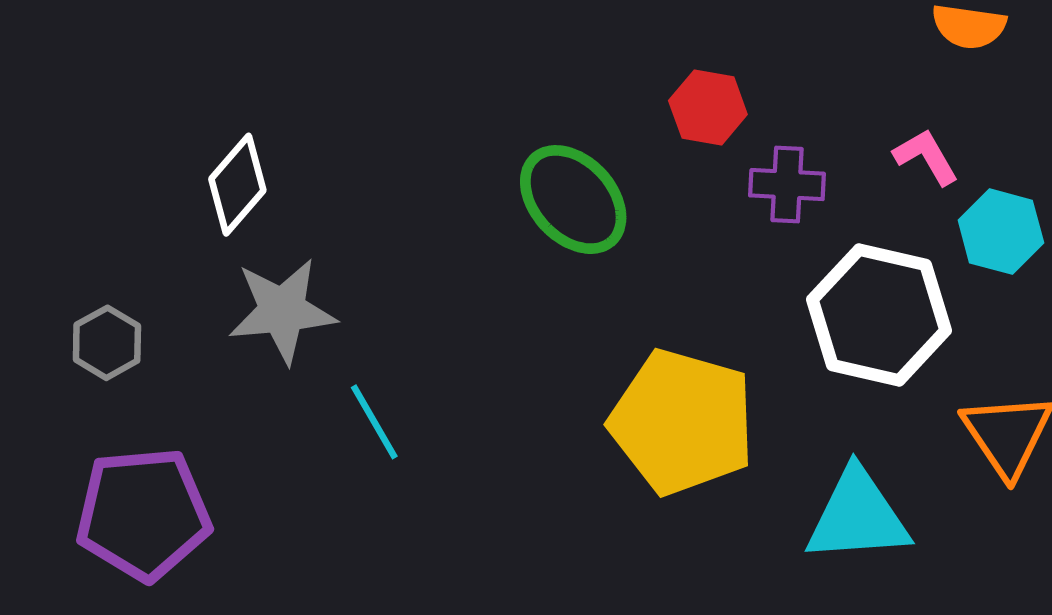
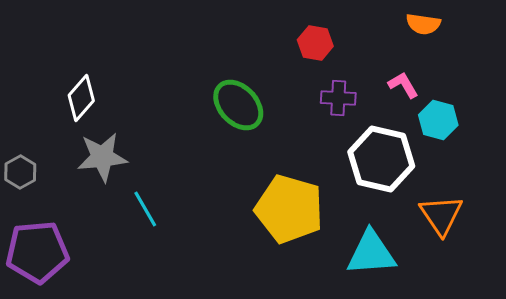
red hexagon: (708, 108) -> (315, 43), moved

